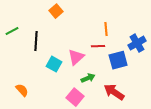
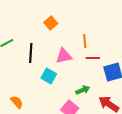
orange line: (106, 29) -> (85, 41), moved
pink triangle: (76, 57) -> (64, 56), moved, turned 30

